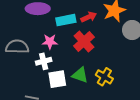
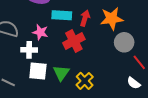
red arrow: (89, 17) -> (85, 18), turned -63
green triangle: (80, 75) -> (61, 73), turned 30

